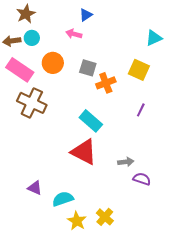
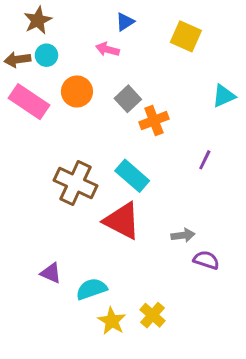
cyan triangle: (154, 38) -> (224, 96), moved
gray square: (88, 68) -> (128, 99), turned 30
yellow square: (139, 70) -> (186, 36), moved
brown cross: (32, 103) -> (76, 183), moved

